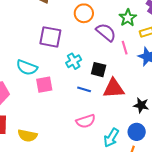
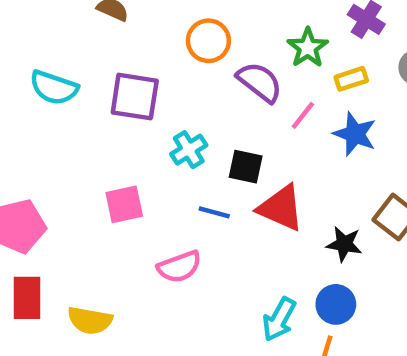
pink line: (125, 48) -> (303, 115), turned 56
cyan semicircle: (27, 67) -> (54, 88), moved
red triangle: (114, 88) -> (281, 208), turned 30
pink semicircle: (86, 121) -> (179, 267), moved

